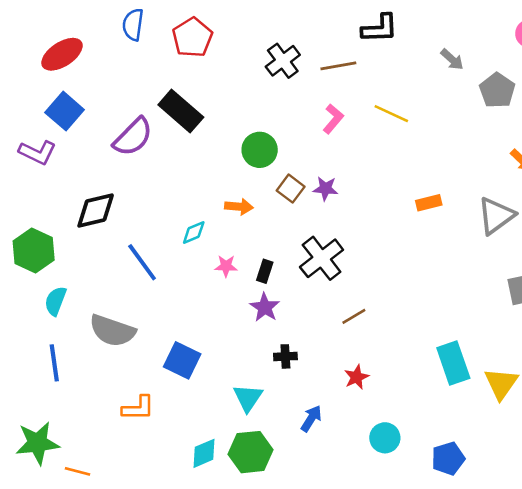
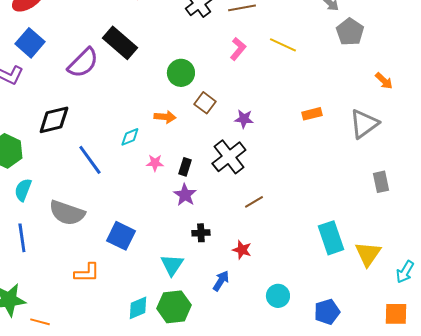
gray pentagon: (497, 90) -> (350, 32), moved
purple star: (325, 189) -> (244, 119), moved
red star: (356, 377) -> (242, 250), moved, turned -30

